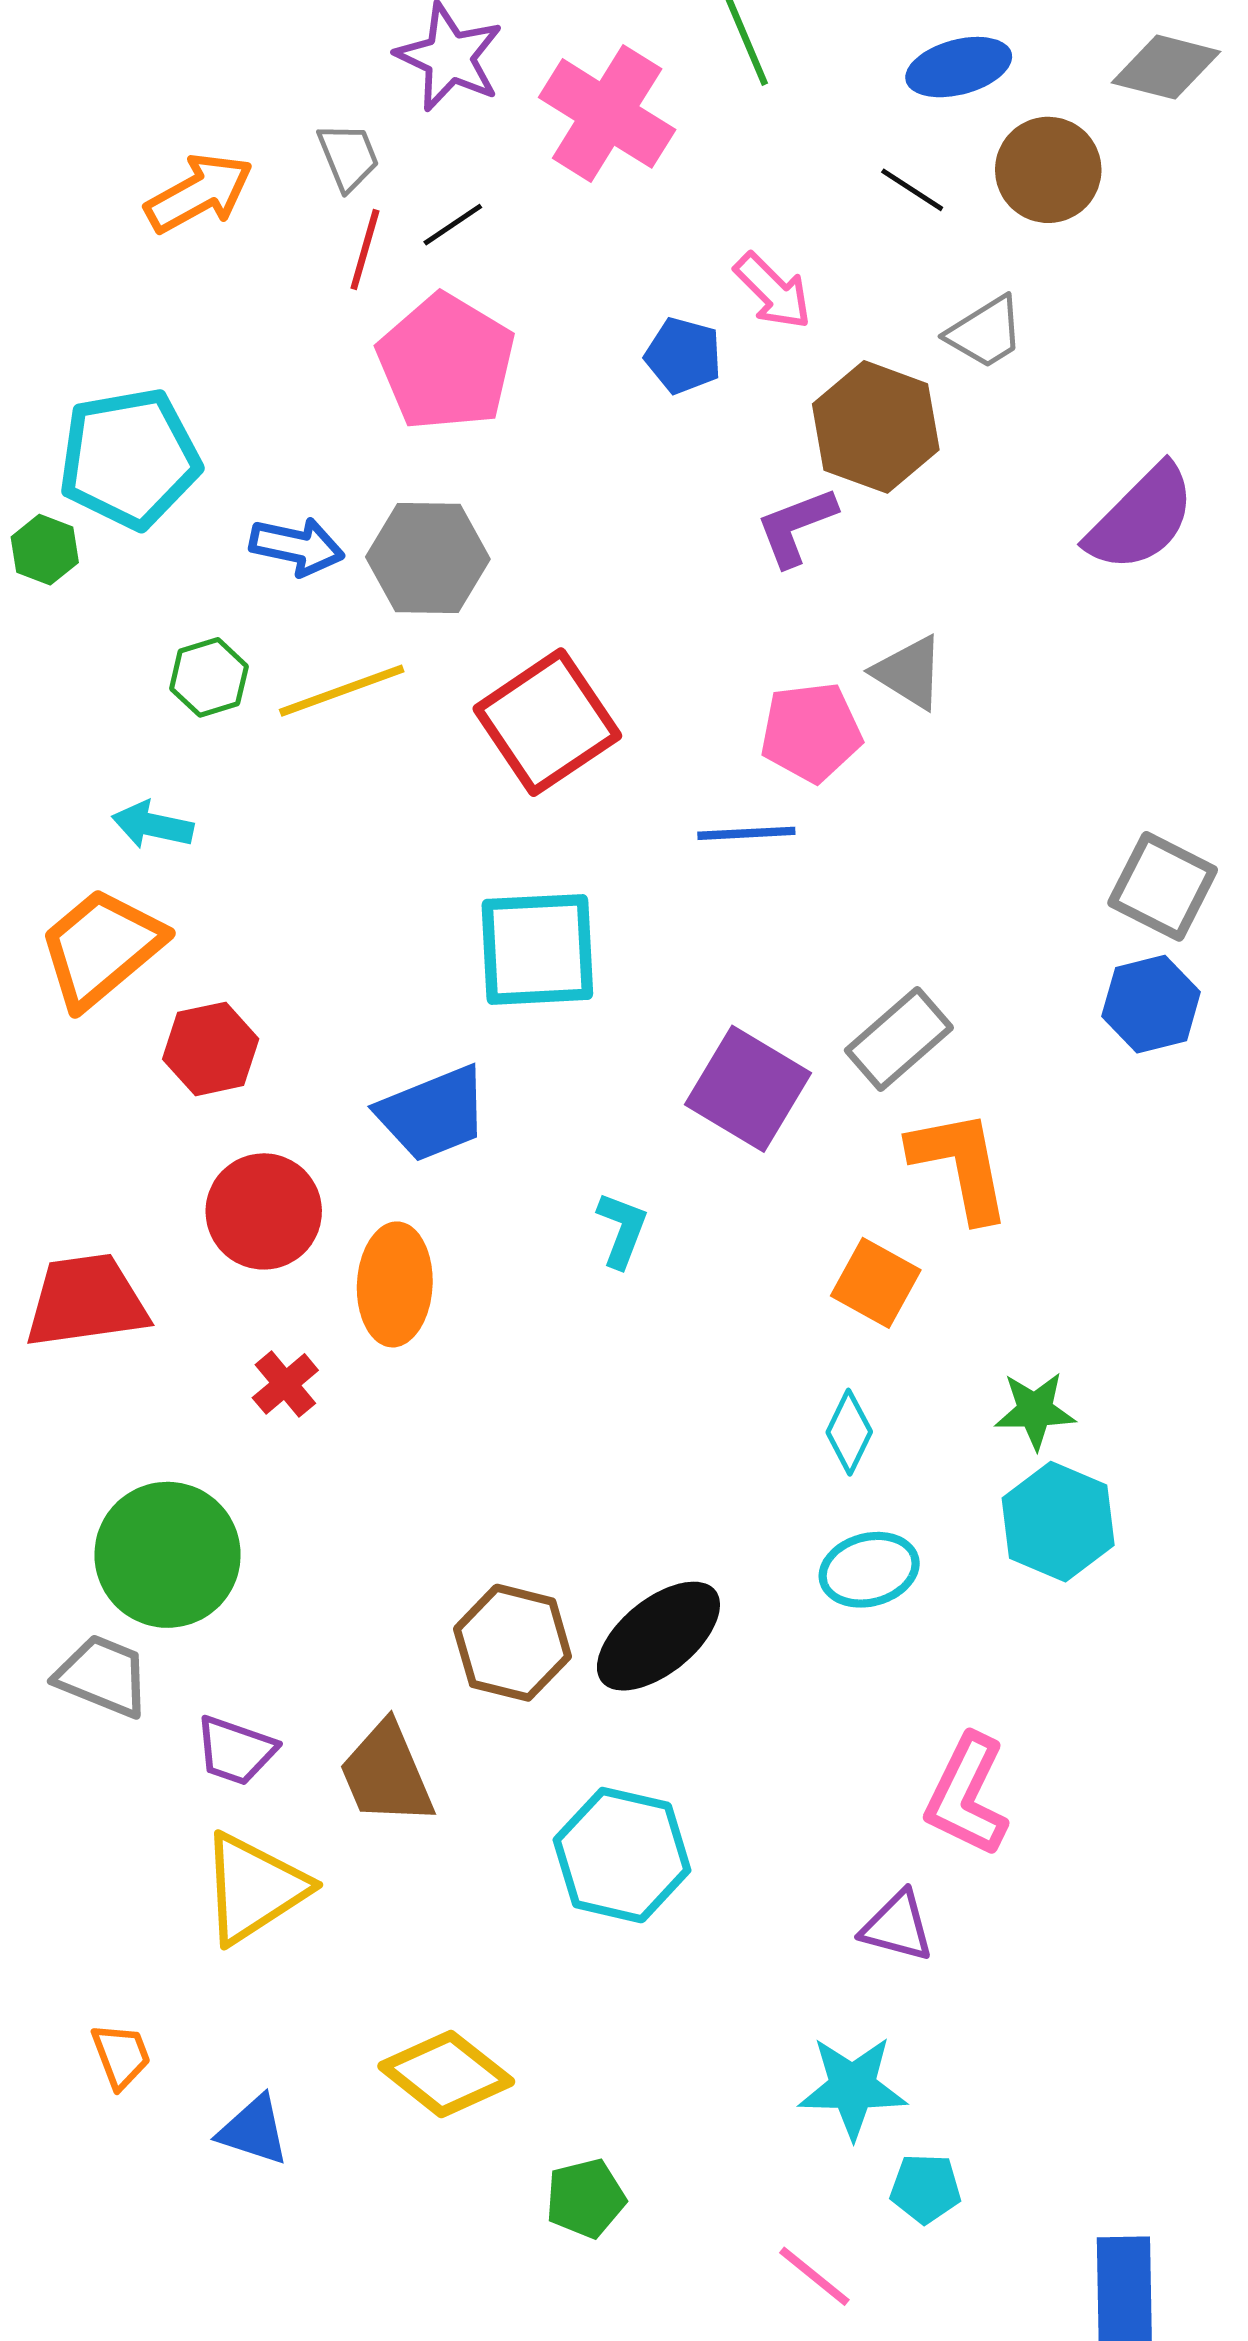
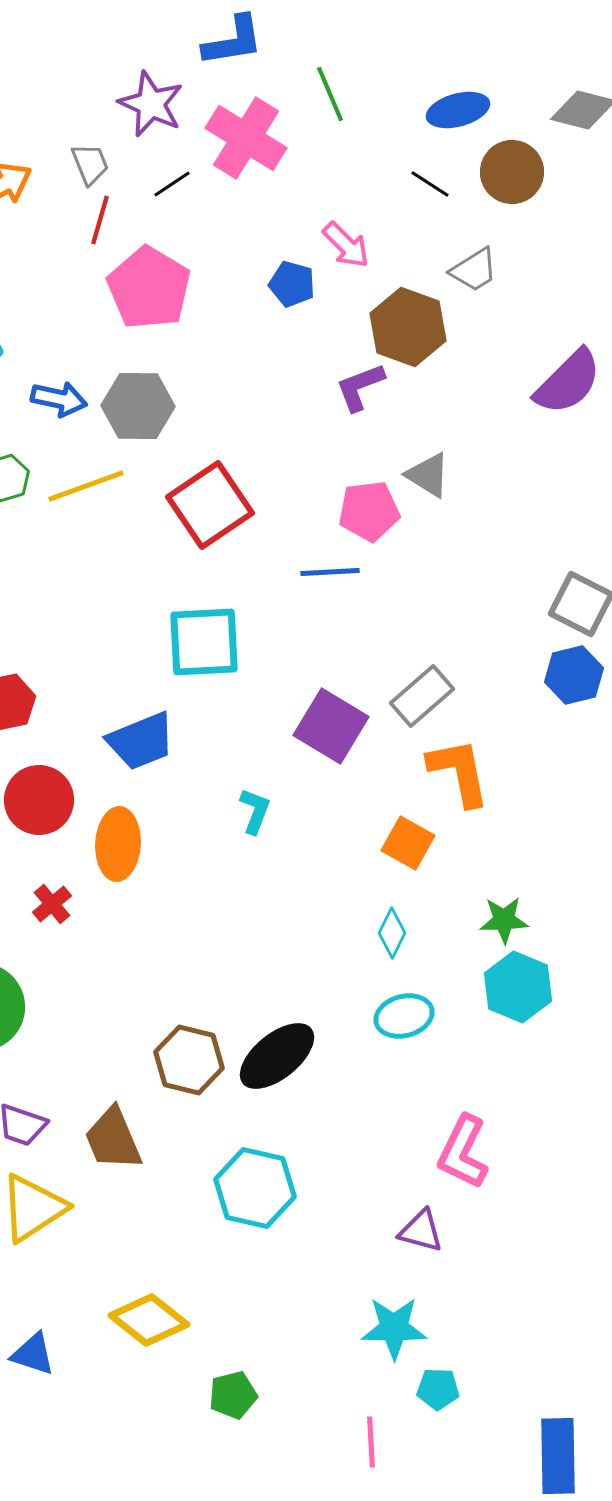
black line: (453, 225) -> (172, 184), moved
pink line: (814, 2276) -> (371, 1442), turned 48

